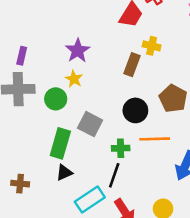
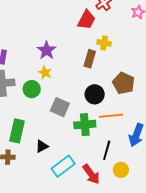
green rectangle: (60, 143) -> (17, 131), moved
green cross: (121, 148) -> (85, 125), size x1.5
black line: (114, 175) -> (107, 150), moved

